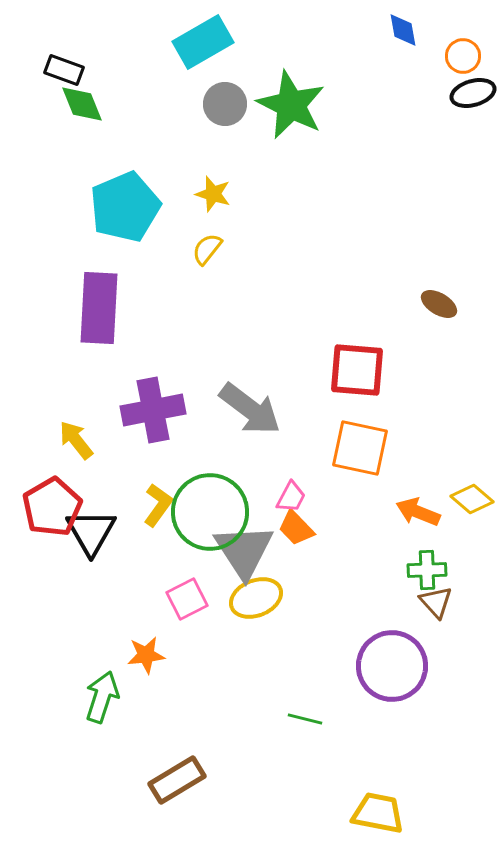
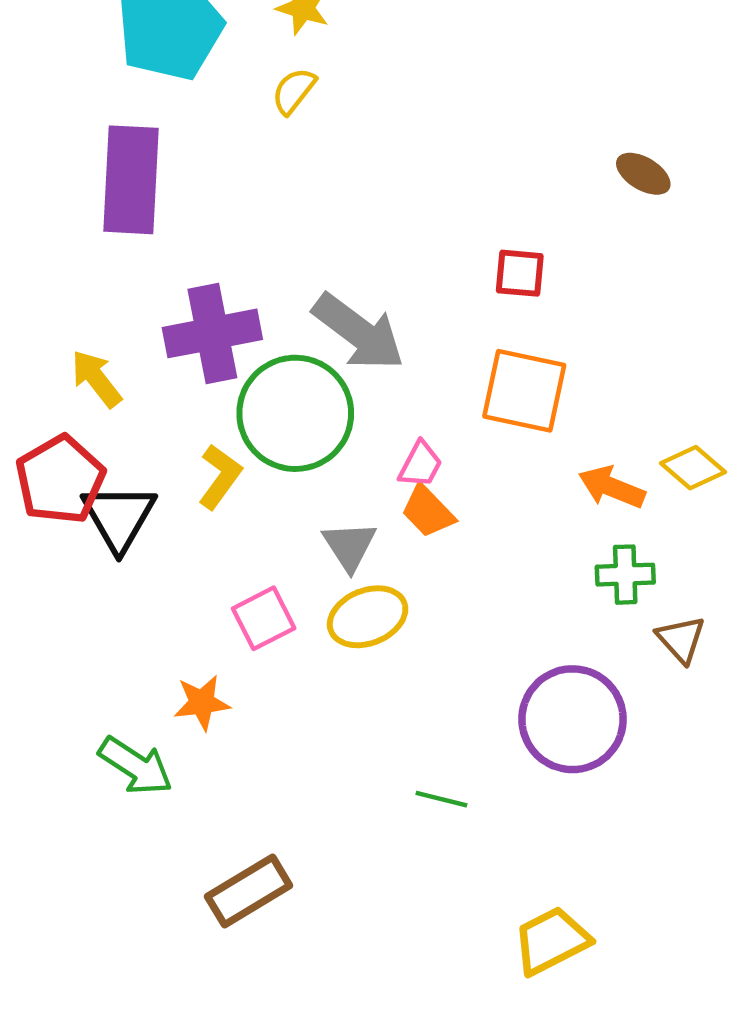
red square: (357, 370) -> (520, 273), size x0.6
green circle: (210, 512) -> (295, 413), moved
gray triangle: (244, 551) -> (349, 546), size x0.6
brown triangle: (436, 602) -> (681, 639), moved
green arrow: (102, 697) -> (136, 766), turned 105
yellow trapezoid: (378, 813) -> (551, 941), turned -38

